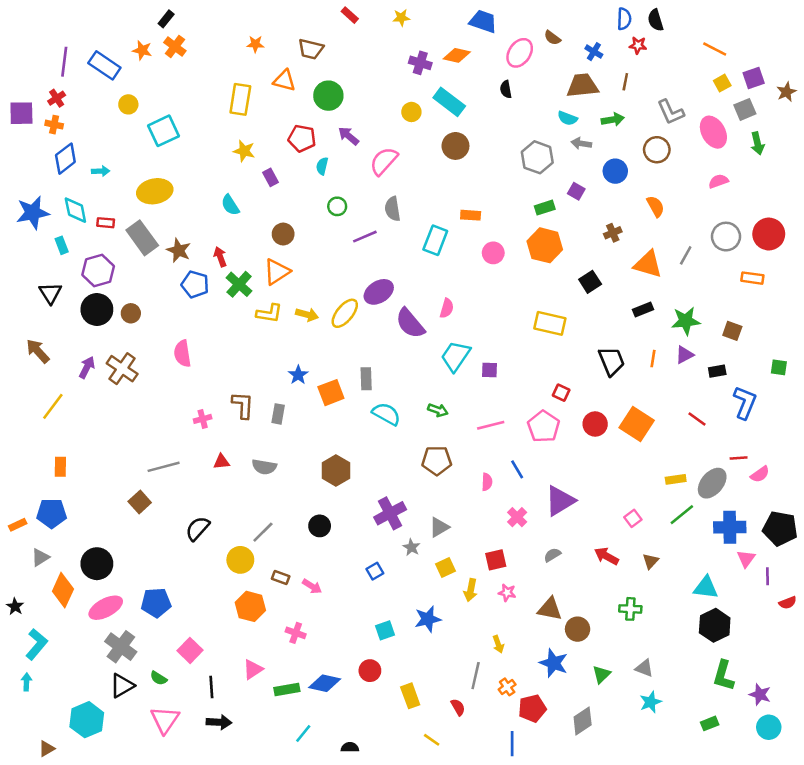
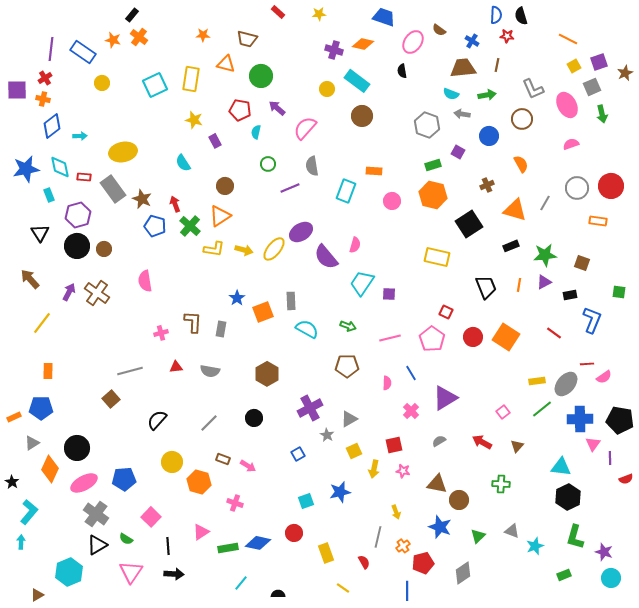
cyan square: (164, 131) -> (155, 85), moved
black square: (590, 282) -> (469, 224), size x1.5
yellow circle: (240, 560) -> (172, 462), moved
cyan star: (650, 702) -> (535, 546), moved

